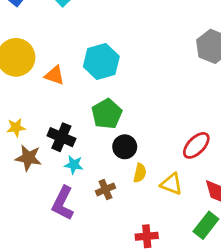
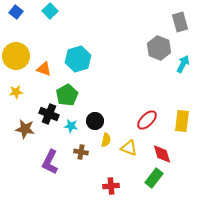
green pentagon: (107, 114) -> (67, 95), moved
yellow star: (16, 128) -> (16, 92), moved
cyan star: (74, 165) -> (71, 126), moved
brown cross: (105, 189) -> (81, 152), turned 32

